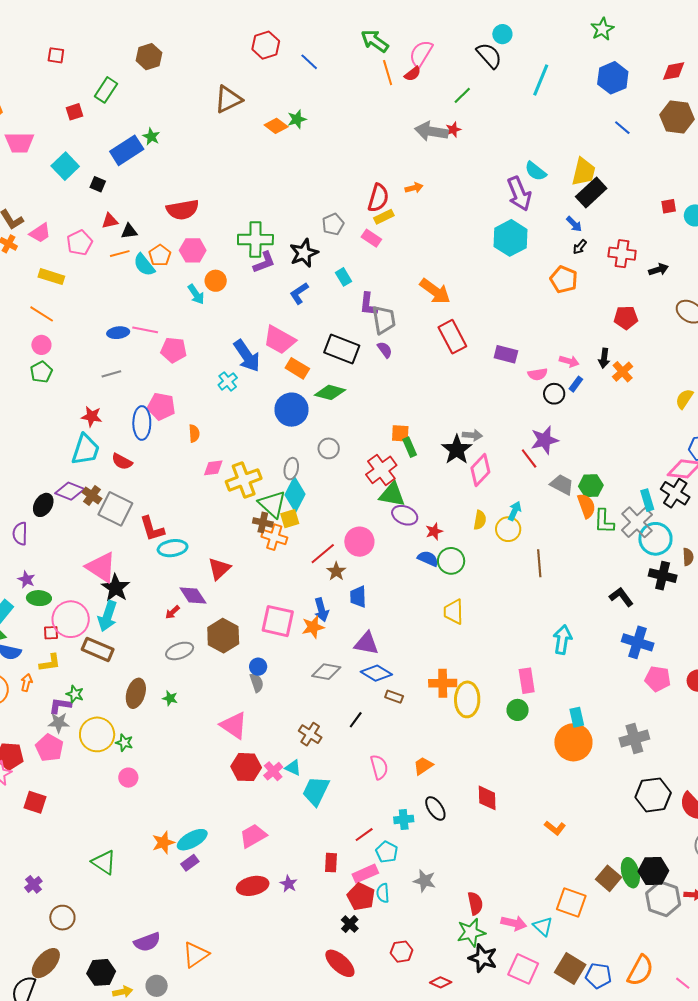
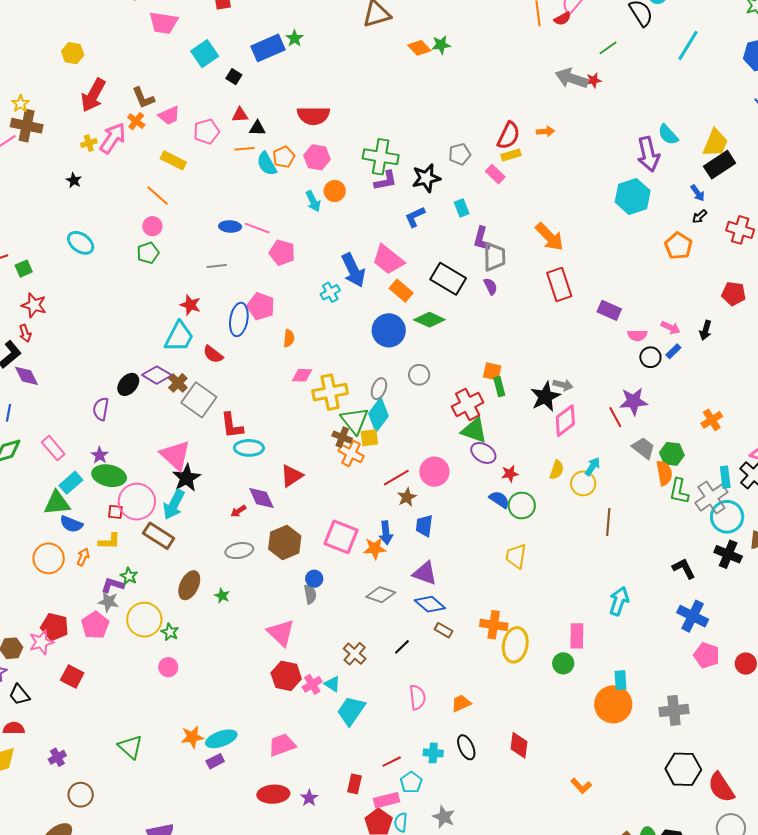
orange cross: (623, 372) -> (712, 420), moved
green ellipse: (39, 598) -> (109, 476), size x1.4

